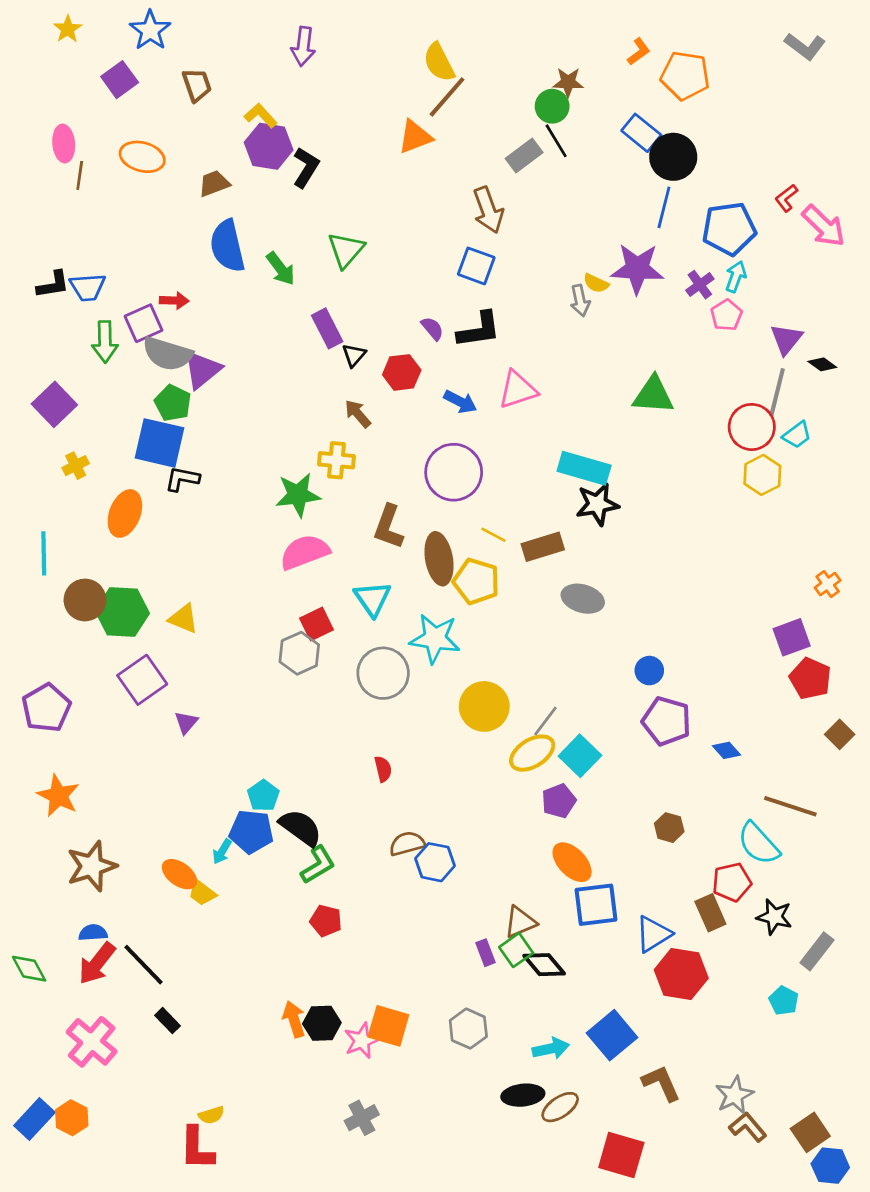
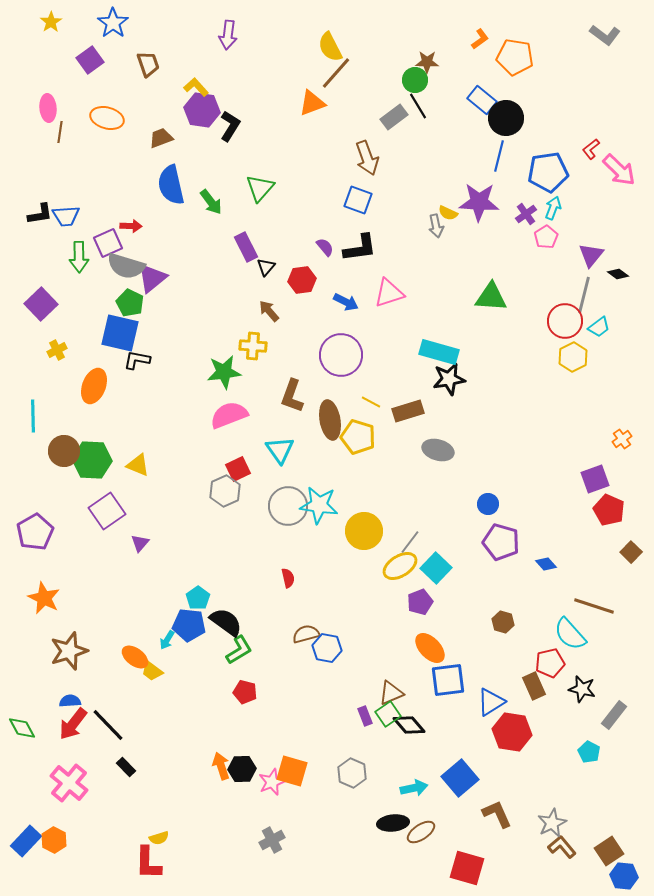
cyan star: (435, 639) -> (319, 505), moved

